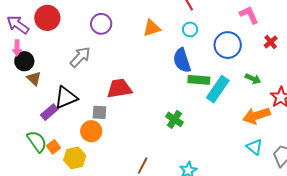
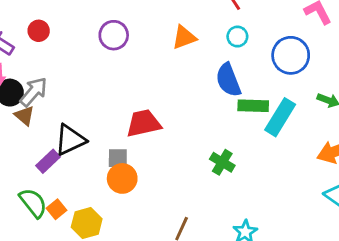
red circle: (47, 18) -> (39, 31), size x0.6
gray arrow: (80, 57) -> (34, 92), moved
orange circle: (91, 131) -> (122, 178), moved

